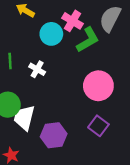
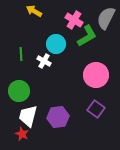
cyan circle: (51, 34) -> (56, 44), moved
white trapezoid: (24, 118) -> (28, 116), moved

